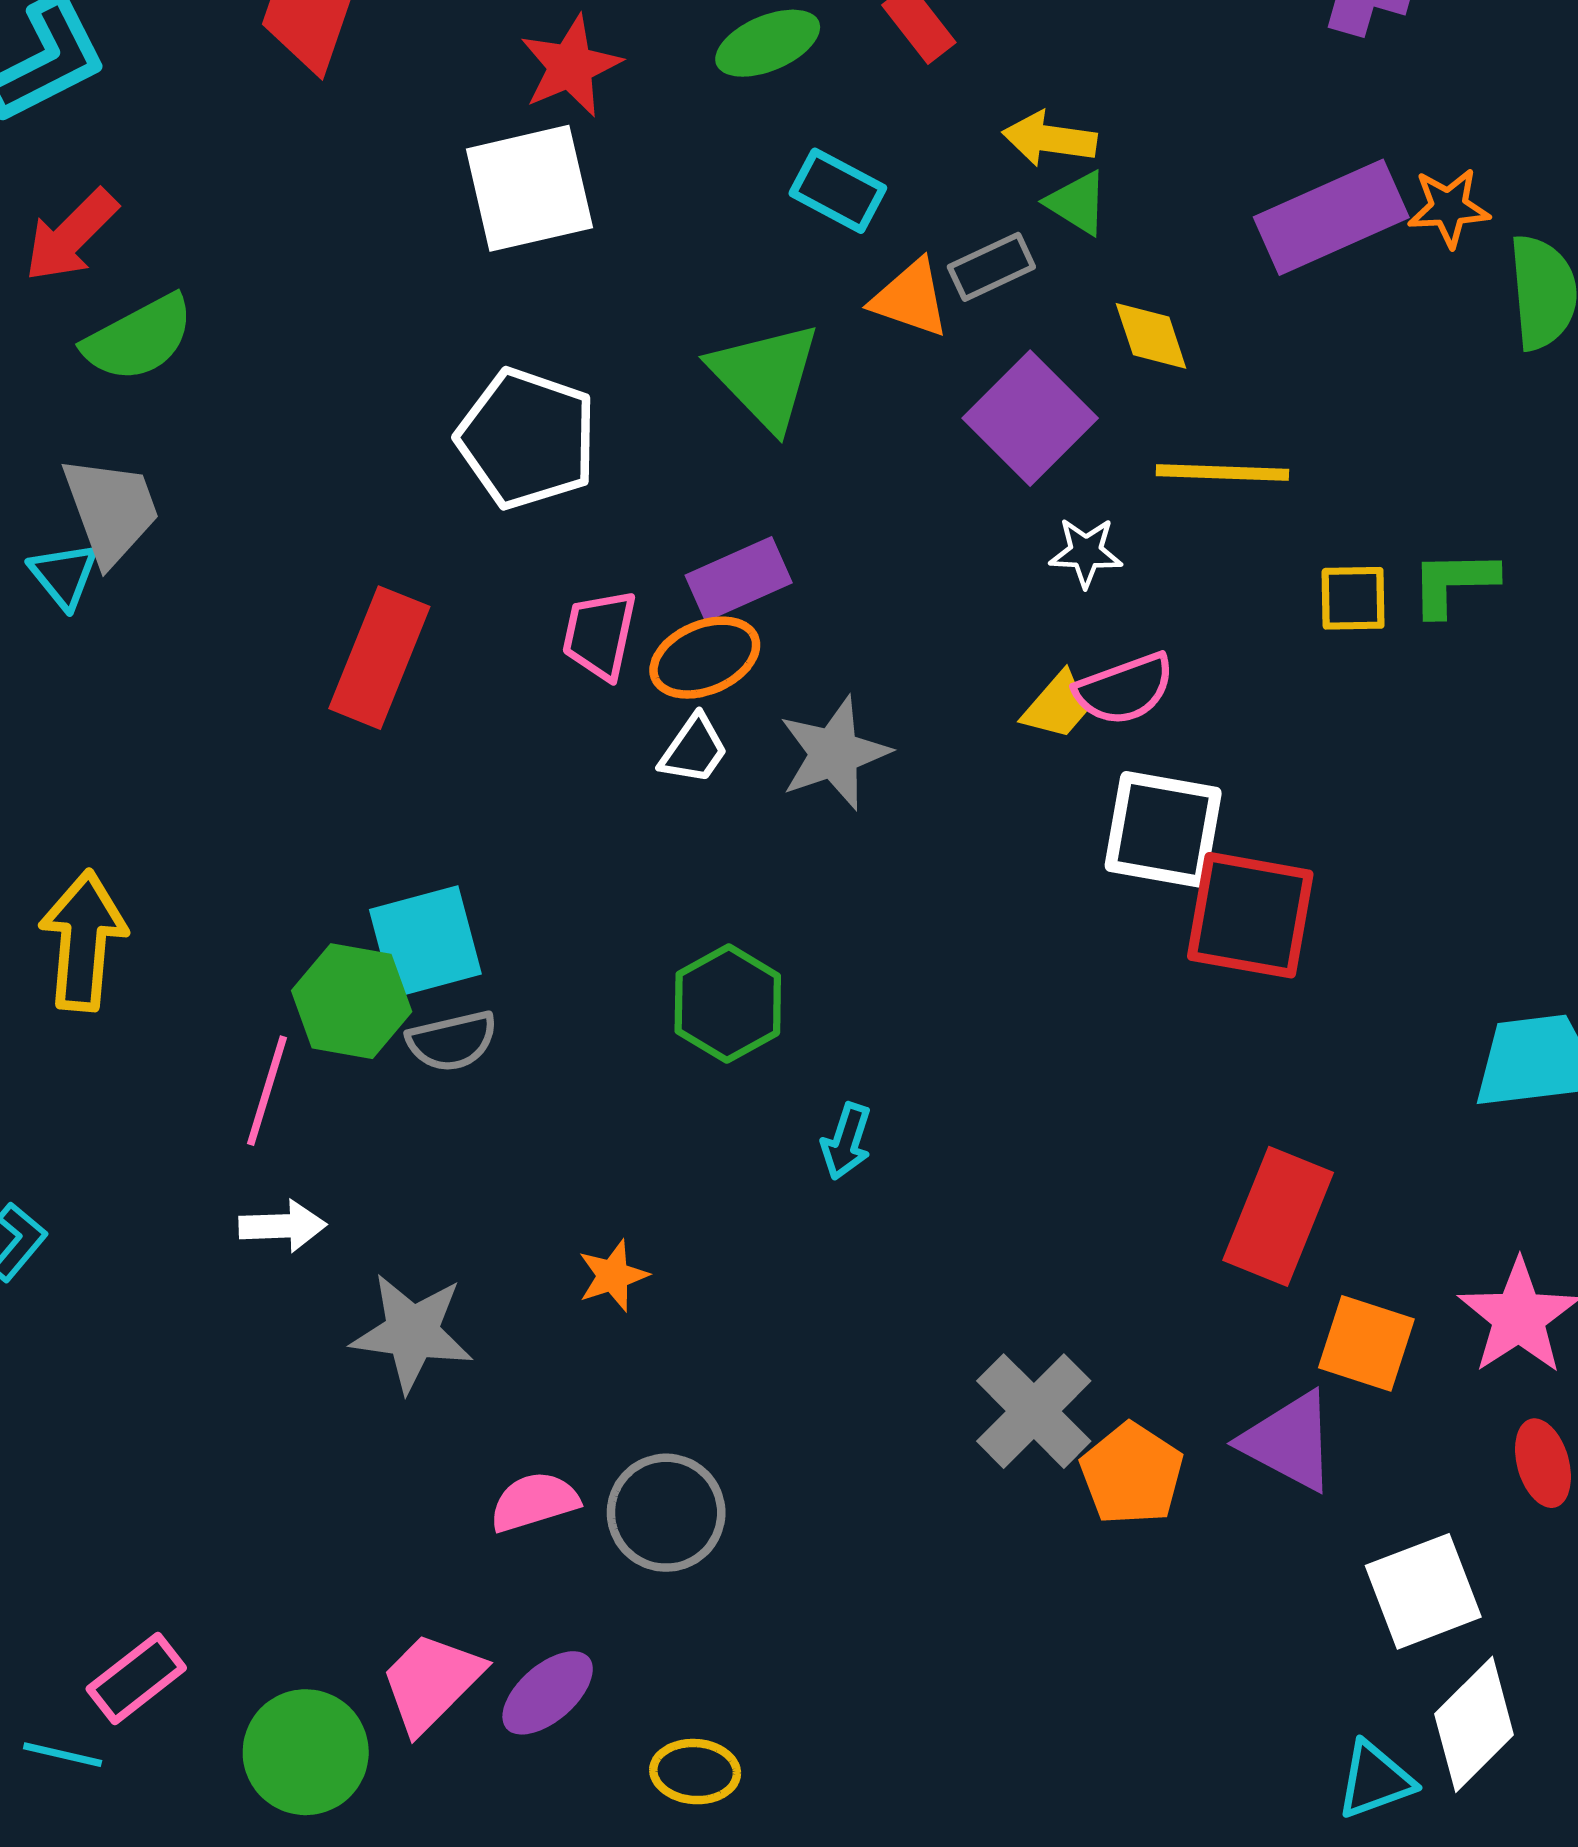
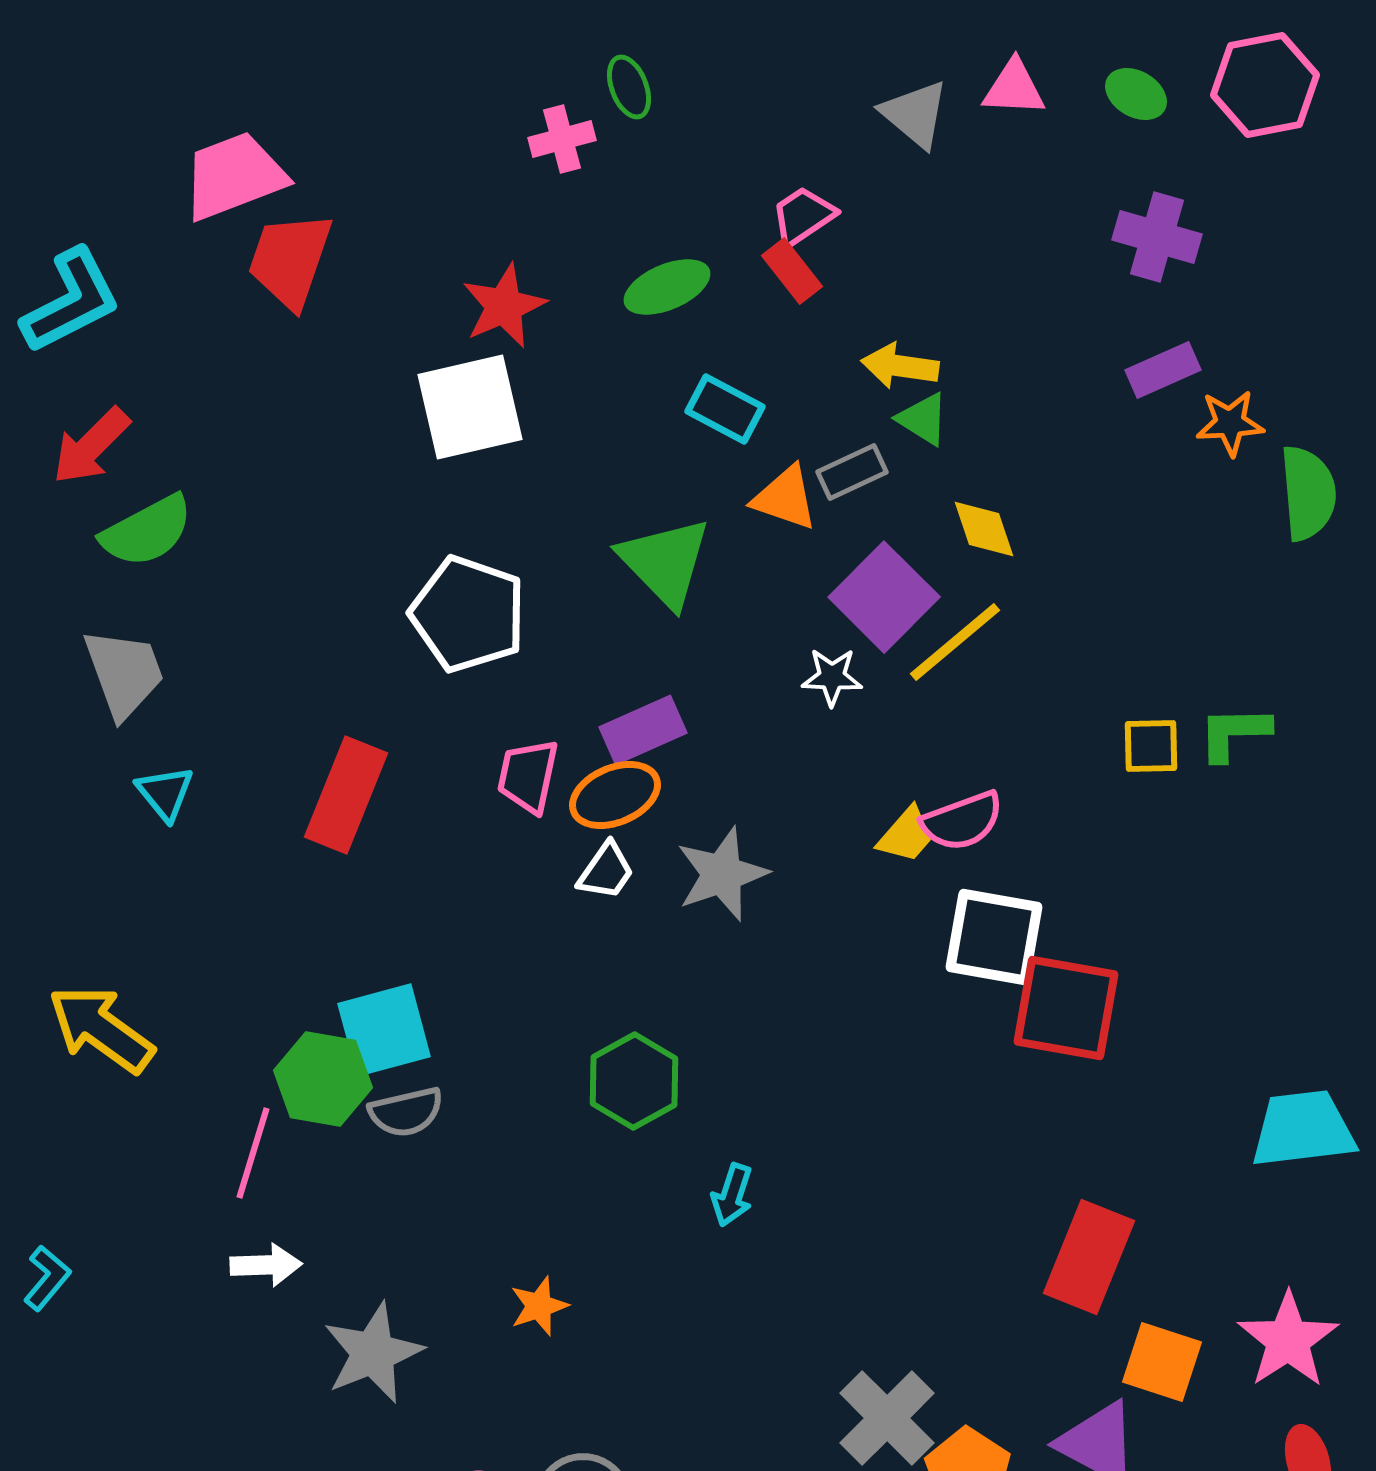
purple rectangle: (1331, 217) -> (1163, 370), moved, size x0.6
yellow line: (1222, 473) -> (955, 642), moved, turned -42
white star: (1086, 552) -> (832, 677), moved
cyan triangle: (64, 575) -> (165, 793), moved
yellow arrow: (83, 941) -> (101, 1029), turned -59
gray star: (412, 1332) -> (373, 1353), turned -30

